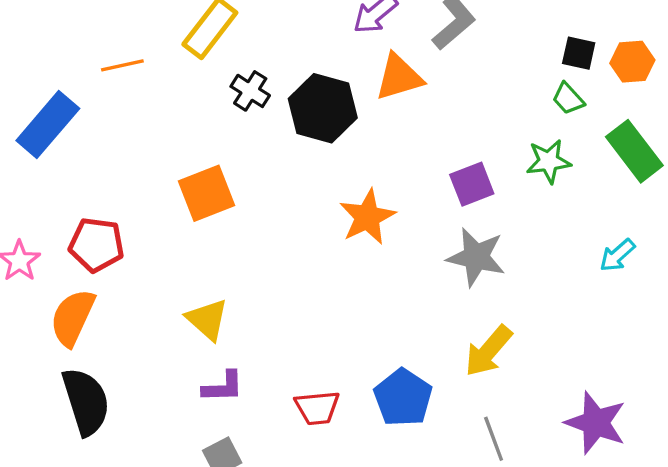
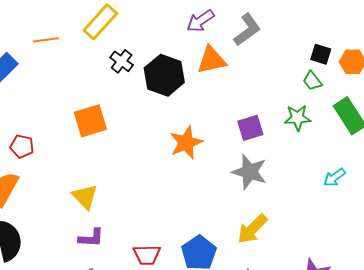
red pentagon: (96, 245) -> (22, 146), size x0.7

